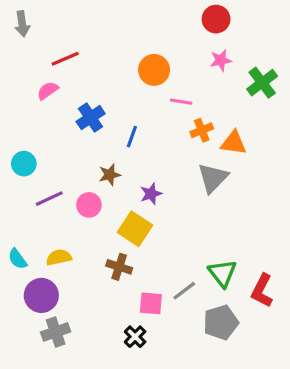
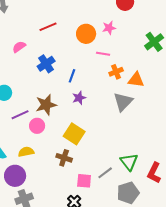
red line: (65, 59) -> (48, 27), moved
pink star: (221, 60) -> (109, 28), moved
brown star: (110, 175) -> (46, 105), moved, size x1.5
purple star: (151, 194) -> (79, 98), moved
pink circle: (89, 205) -> (37, 126), moved

